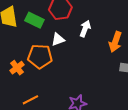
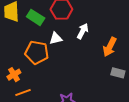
orange cross: (17, 68) -> (14, 75), moved

